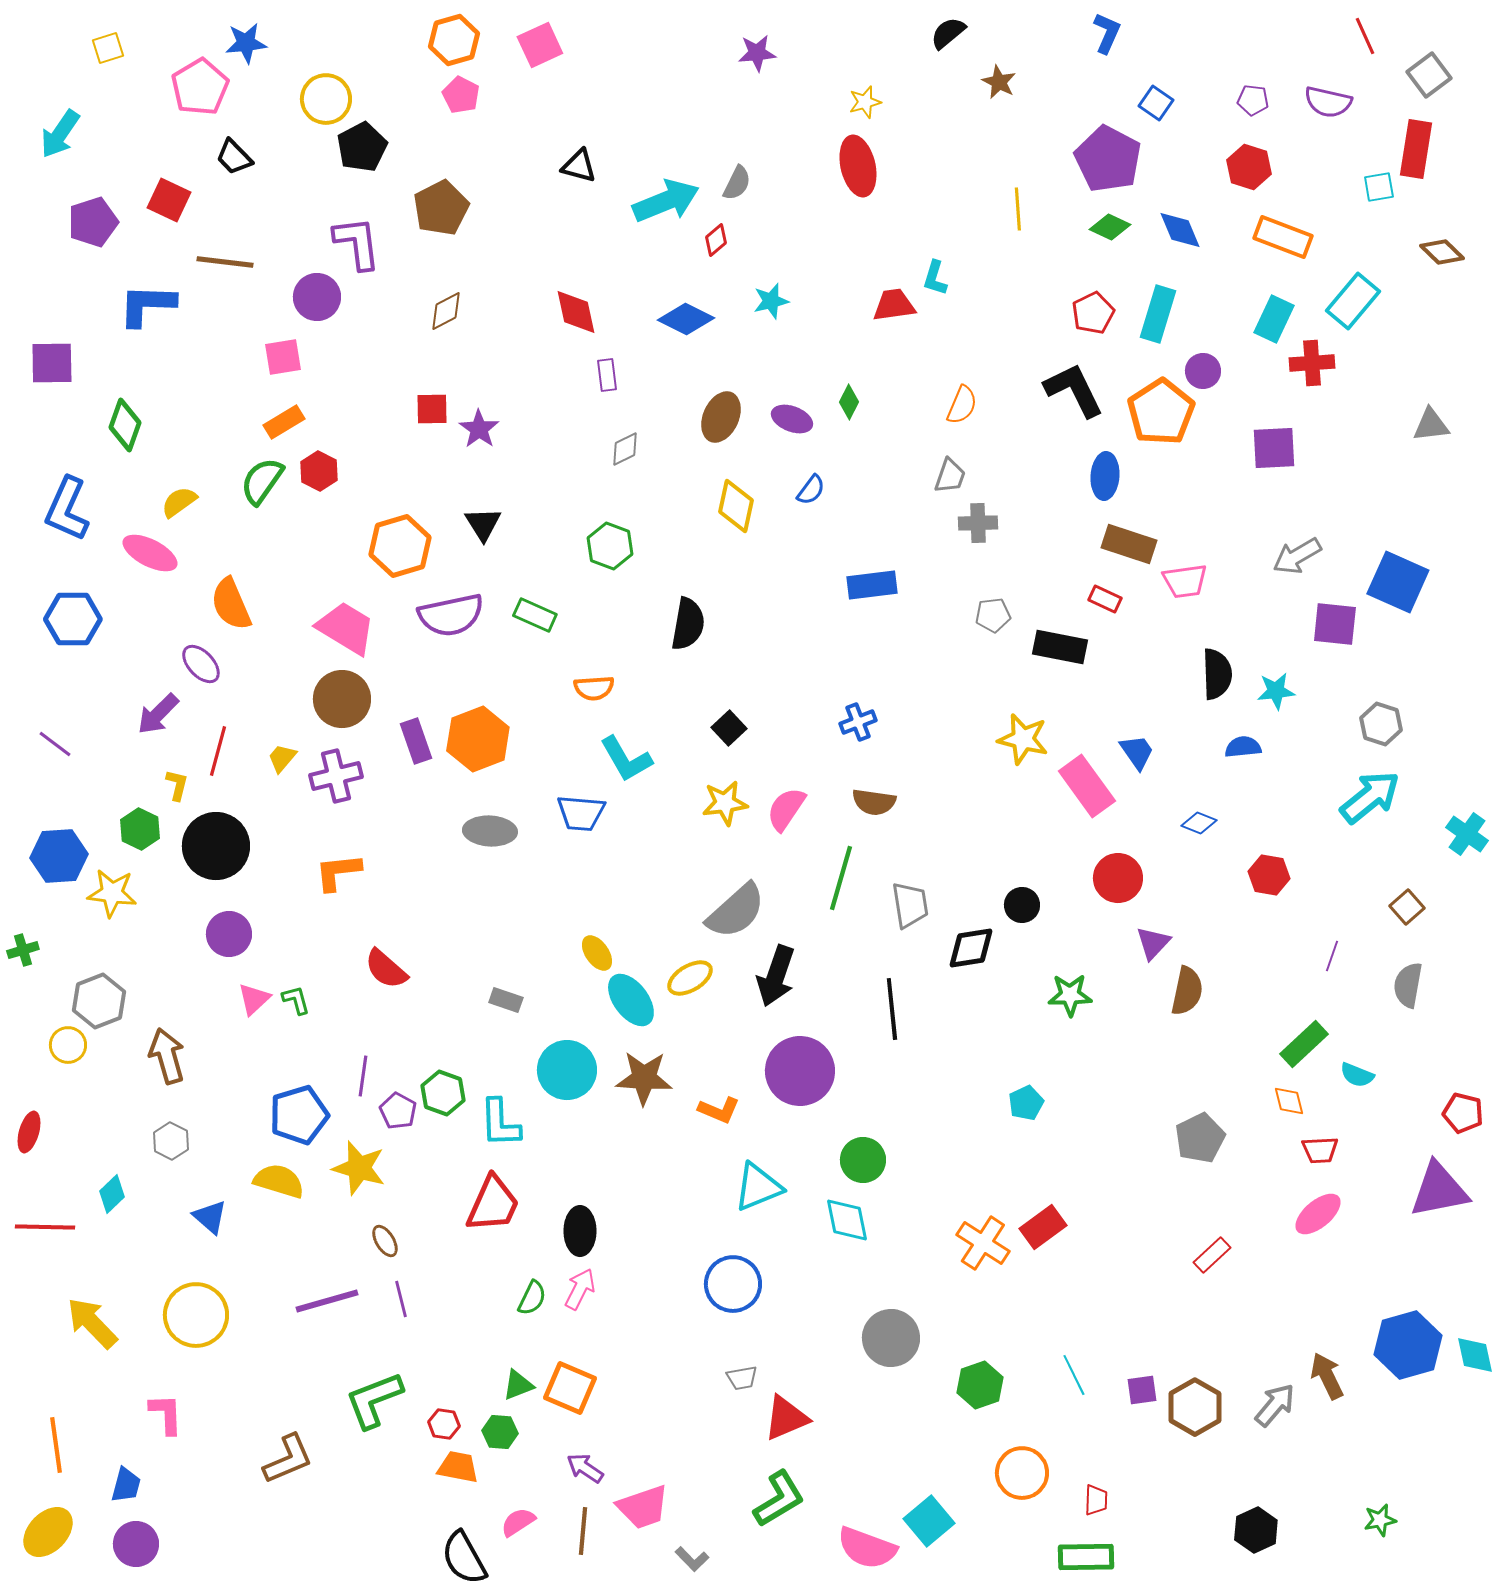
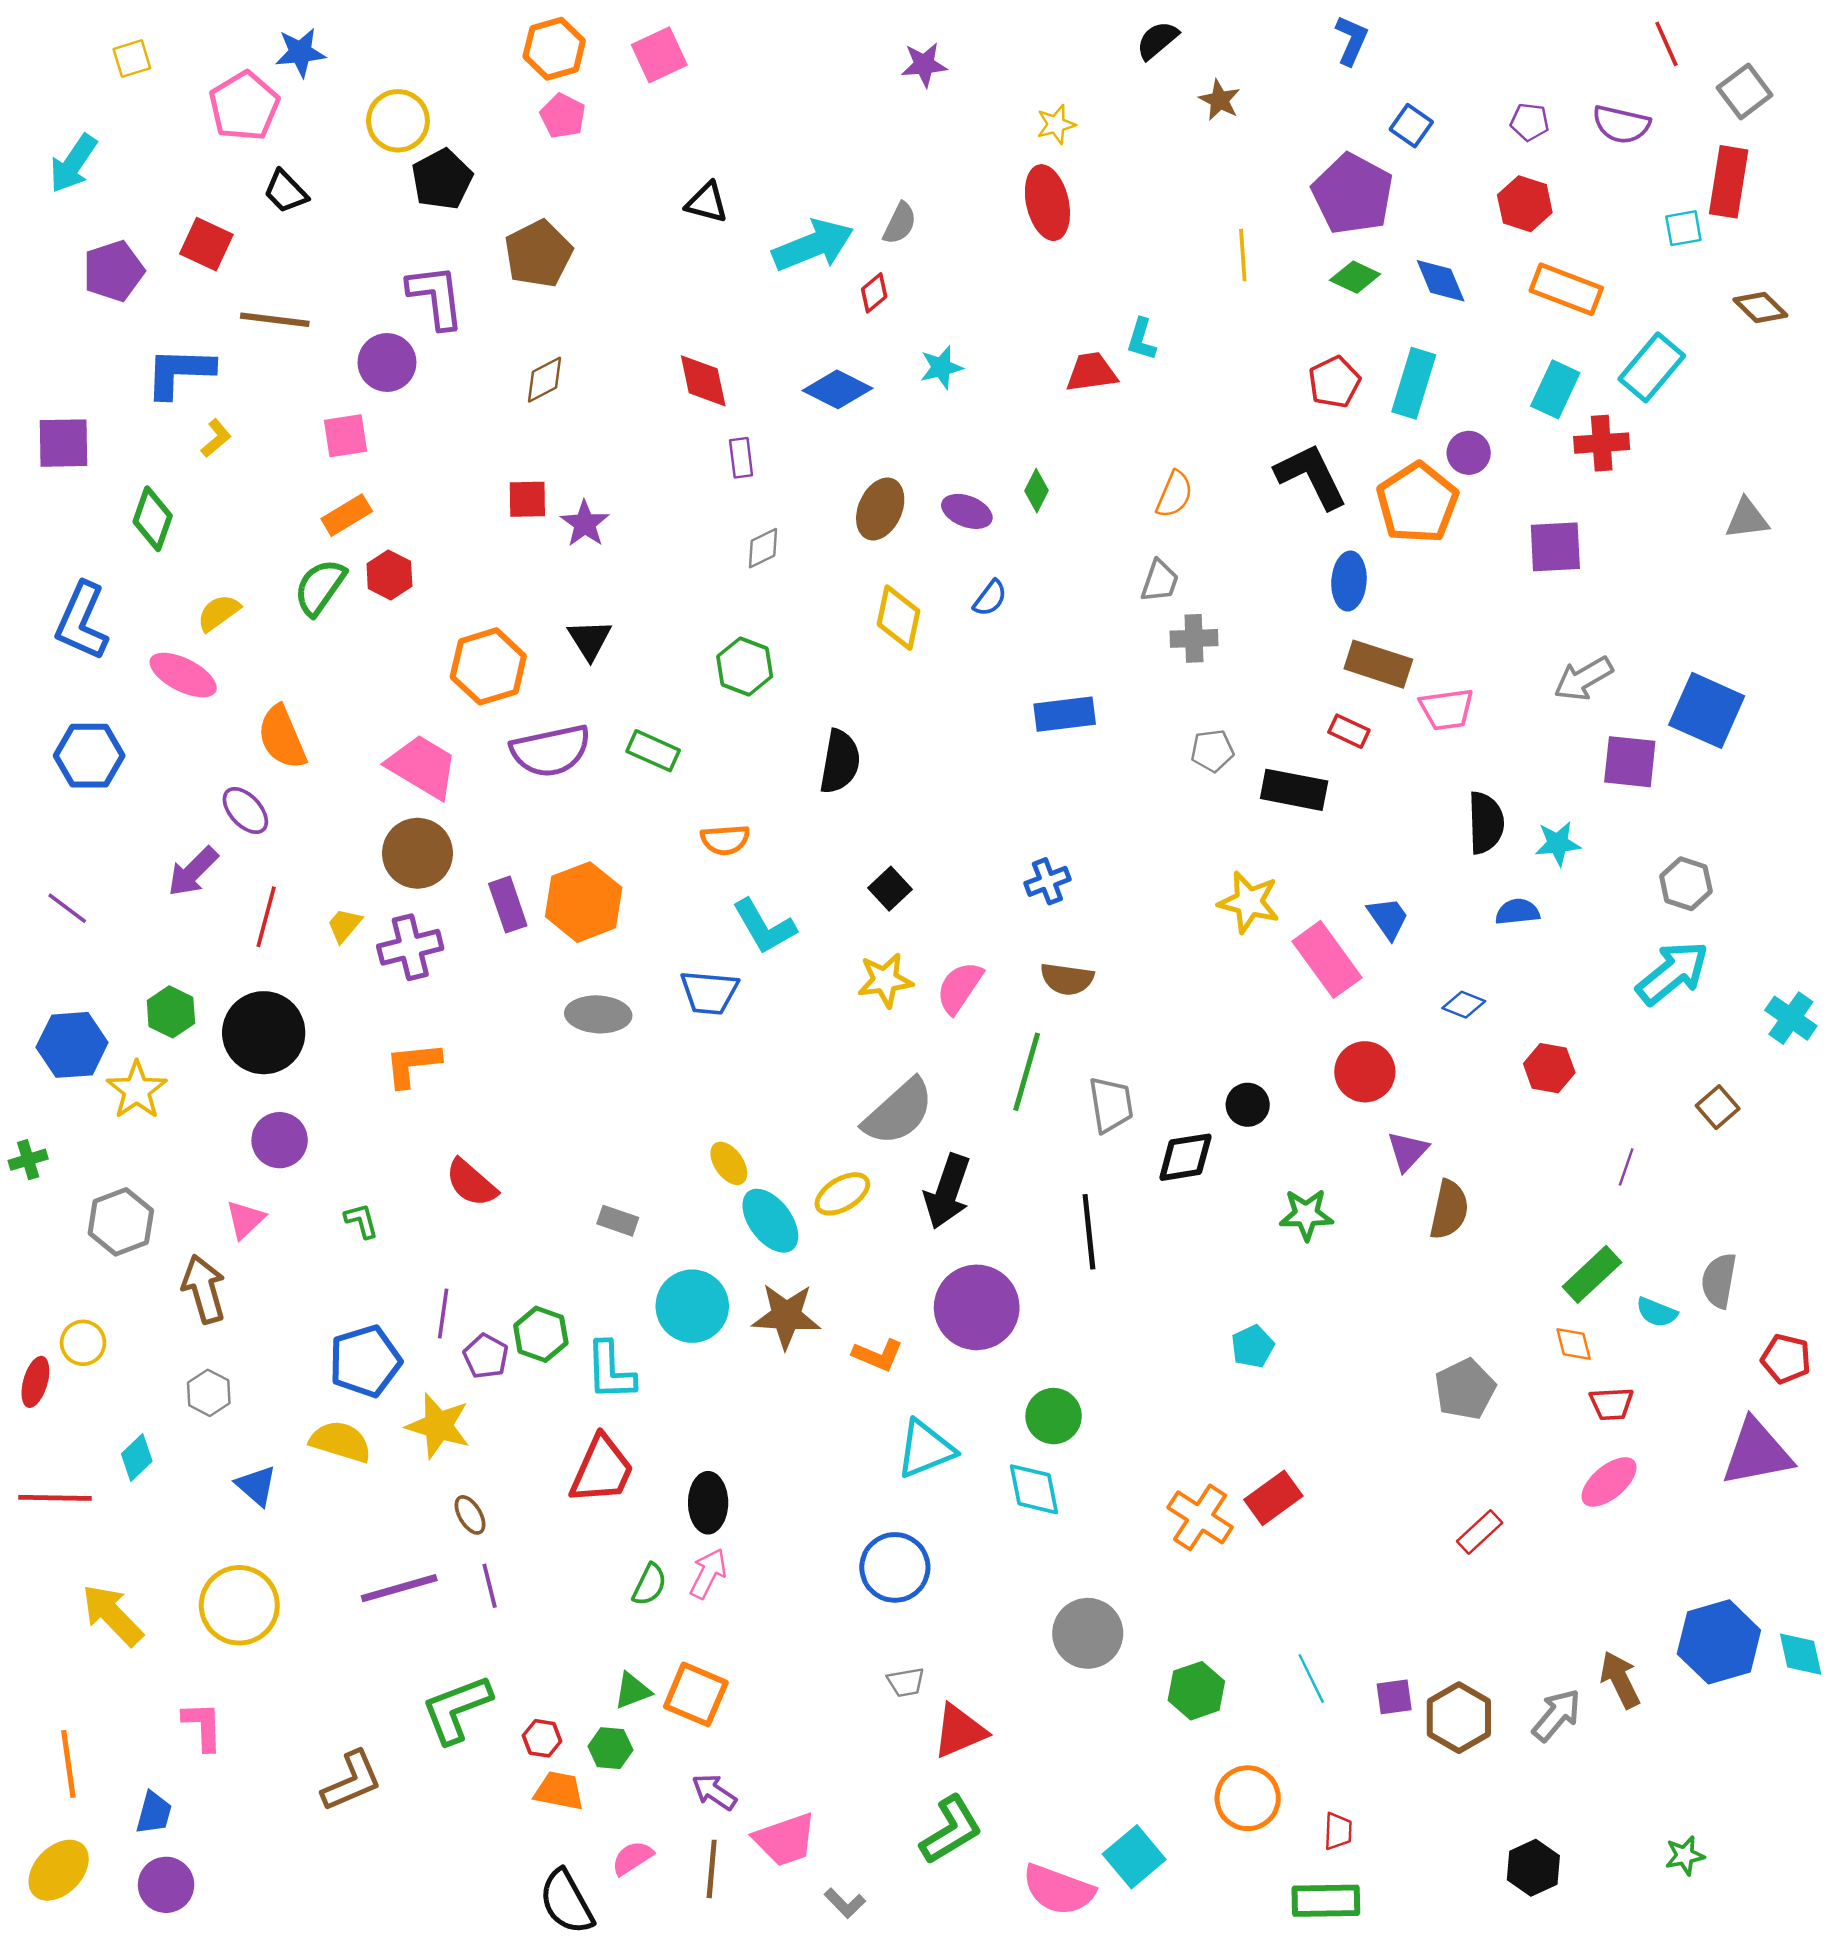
yellow L-shape: (177, 785) -> (216, 438), moved, turned 36
yellow star: (112, 893) -> (137, 1090), turned 30
gray semicircle: (1408, 985) -> (1719, 1281), moved
pink triangle: (254, 999) -> (245, 1219), moved
yellow circle: (68, 1045) -> (83, 1343), moved

